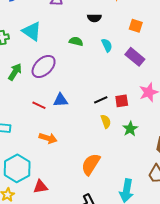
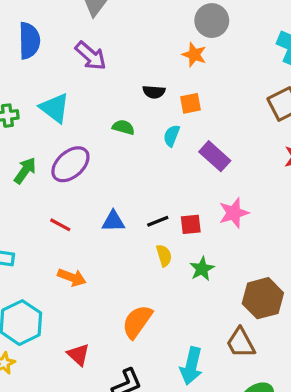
orange square: (136, 26) -> (190, 103), moved, turned -32
cyan semicircle: (107, 45) -> (172, 136), turned -136
blue triangle: (61, 100) -> (113, 221), moved
red triangle: (40, 187) -> (78, 355), moved, turned 49

